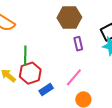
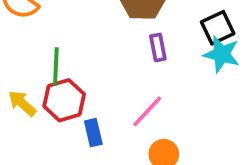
blue rectangle: (46, 89) -> (93, 133), turned -72

